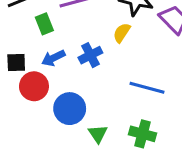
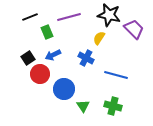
blue cross: (90, 55) -> (86, 58), moved, turned -35
black square: (16, 62) -> (28, 58), turned -32

